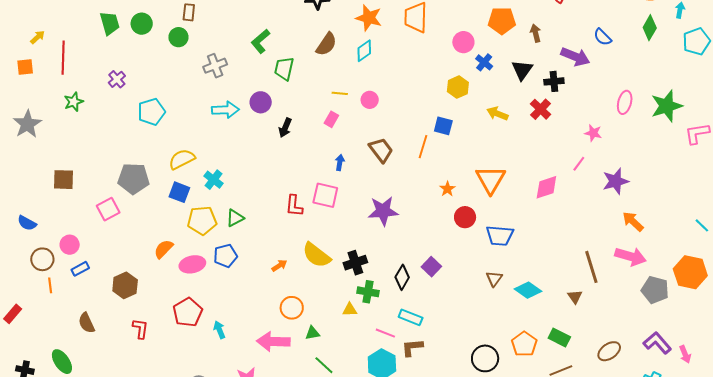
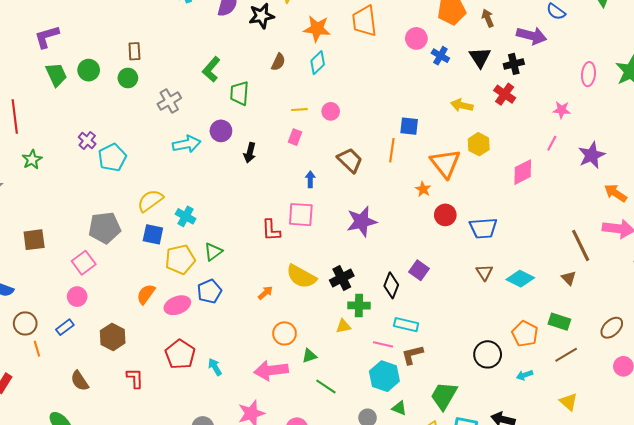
brown semicircle: (326, 44) -> (278, 62), size x0.7
purple cross: (117, 79) -> (87, 140), moved
yellow hexagon: (458, 87) -> (479, 144), moved
orange triangle: (491, 180) -> (445, 163), moved
pink circle: (70, 245) -> (77, 297), moved

